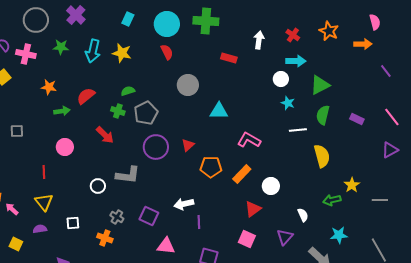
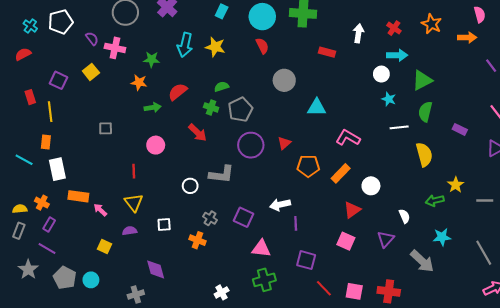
green star: (61, 47) -> (152, 59), moved
purple rectangle: (357, 119) -> (460, 129), moved

